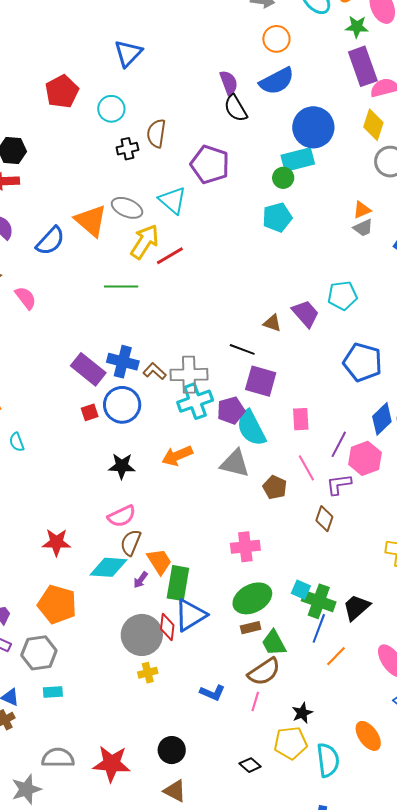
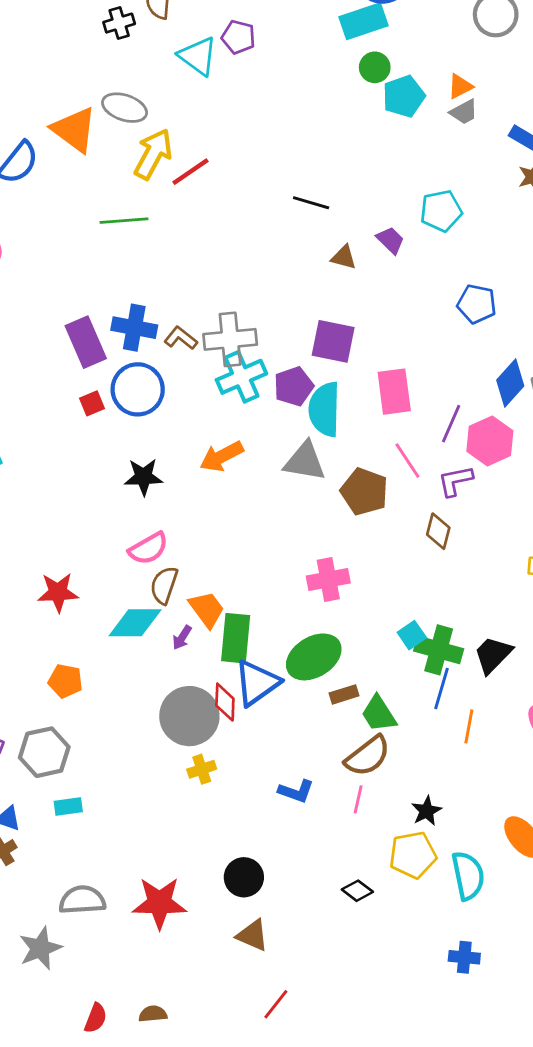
purple pentagon: (210, 164) -> (238, 37), size x0.6
green circle: (283, 178) -> (375, 67), moved
cyan triangle: (173, 200) -> (198, 56), moved
cyan pentagon: (277, 217) -> (404, 96), moved
purple trapezoid: (306, 313) -> (390, 240), size x0.7
black line: (242, 349) -> (311, 203), moved
blue pentagon: (363, 362) -> (477, 304), size x0.7
purple rectangle: (88, 369) -> (86, 342), turned 32
pink rectangle: (301, 419) -> (394, 392), size x1.4
cyan semicircle: (251, 428) -> (324, 409), turned 33
brown pentagon: (275, 487) -> (364, 492), size x1.4
cyan square: (301, 590) -> (412, 635), turned 36
green ellipse: (252, 598) -> (314, 657), moved
orange pentagon: (57, 604) -> (65, 681), size x0.6
orange line: (336, 656) -> (469, 726), turned -30

